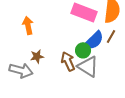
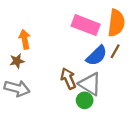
green circle: (83, 50) -> (85, 100), moved
brown star: (37, 56) -> (17, 61), moved

